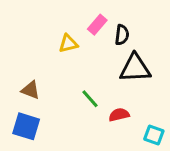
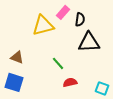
yellow triangle: (68, 44) -> (43, 25), size x1.6
red semicircle: (119, 115) -> (70, 82), moved

